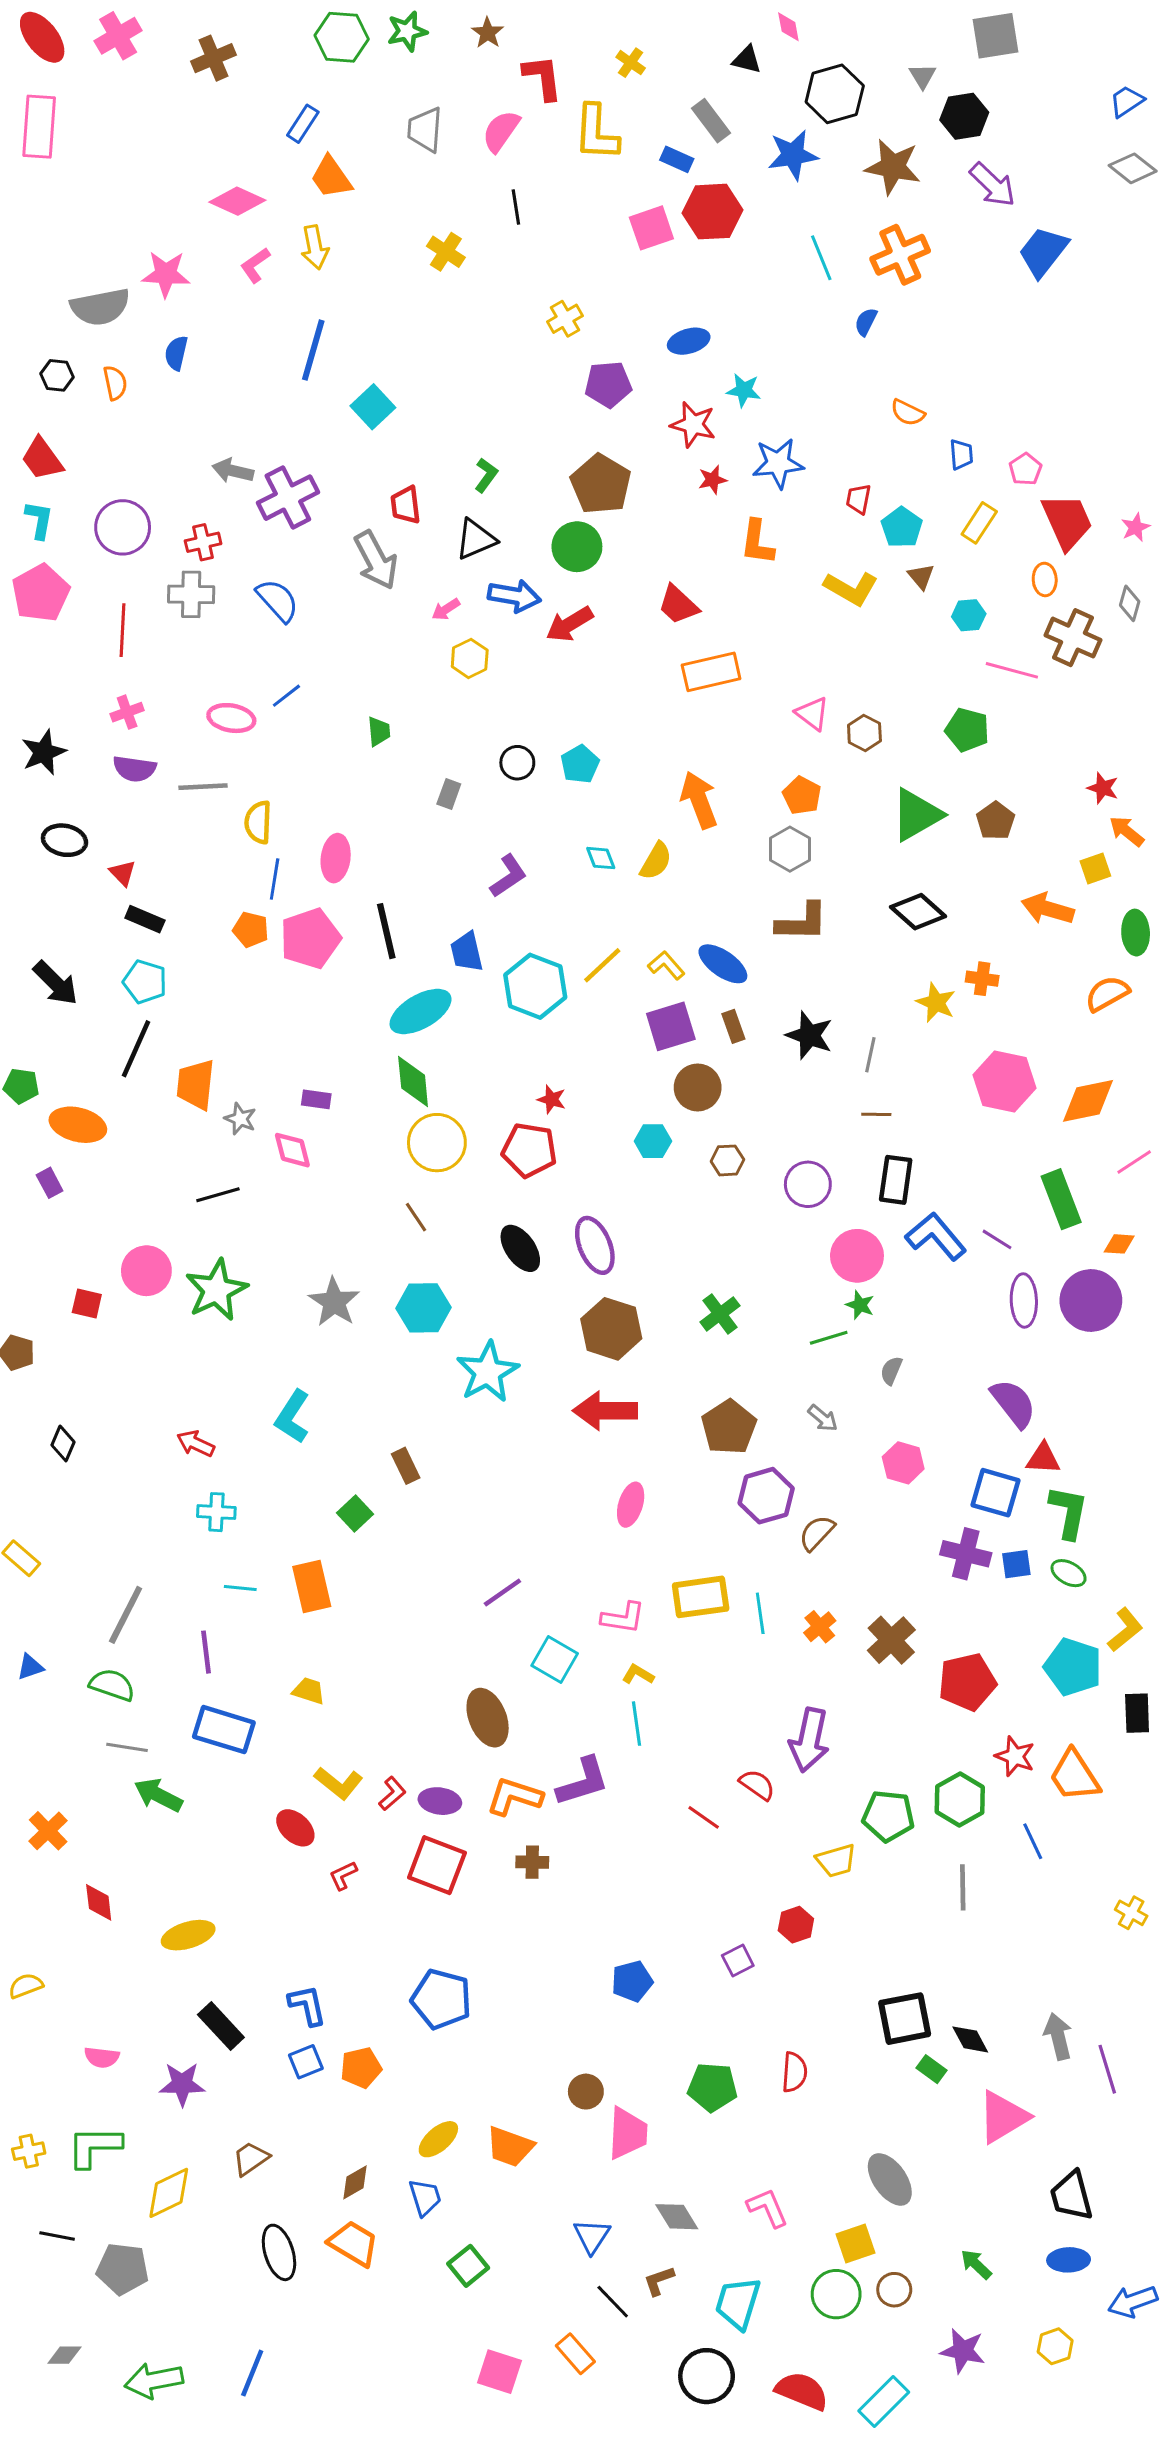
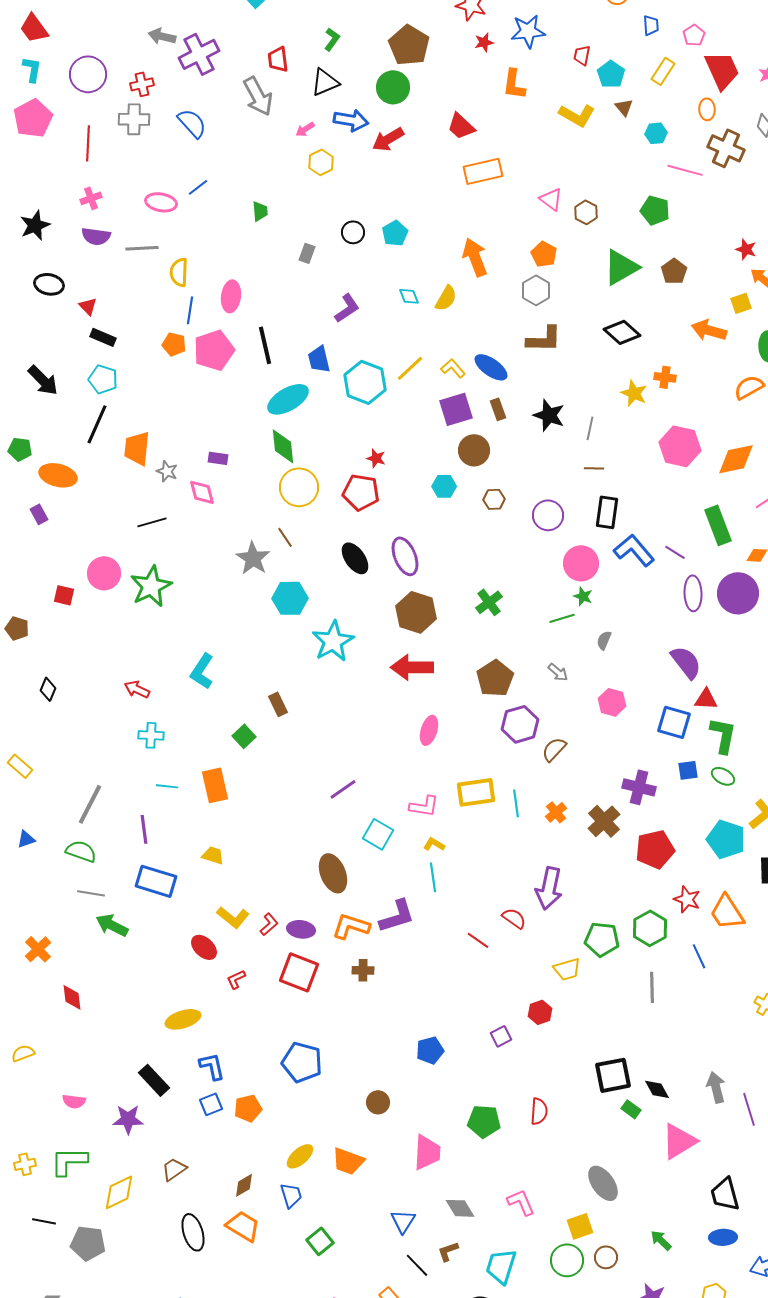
gray star: (334, 1302) -> (253, 558), moved
purple cross: (966, 1554) -> (639, 787), moved
yellow ellipse: (188, 1935) -> (183, 1019), moved
brown circle: (586, 2092) -> (378, 1102), moved

